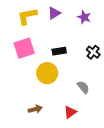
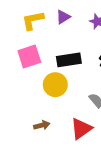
black rectangle: (59, 51) -> (69, 60), size x1.5
red triangle: (70, 112) -> (81, 129), size x1.5

